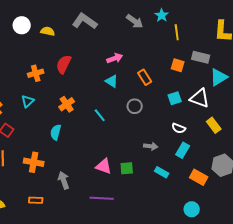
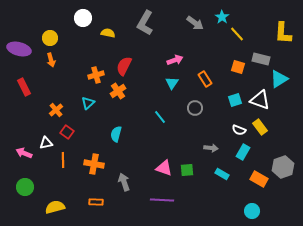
gray L-shape: (85, 21) -> (145, 23), turned -95
white circle: (22, 25) -> (83, 18), moved
yellow line: (177, 32) -> (237, 34), turned -35
cyan triangle: (112, 81) -> (172, 83), turned 32
orange cross: (67, 104) -> (118, 91), moved
yellow rectangle: (214, 125) -> (260, 127), moved

